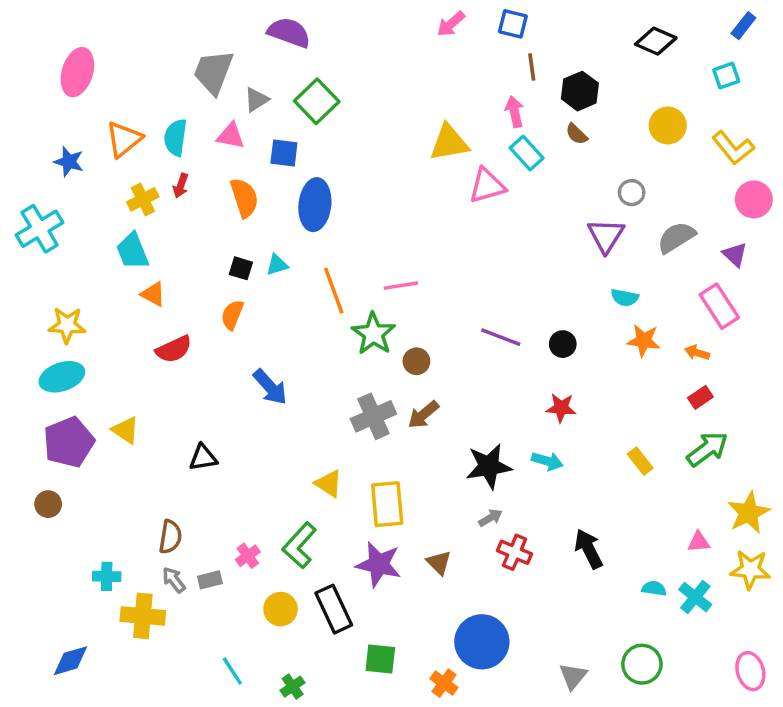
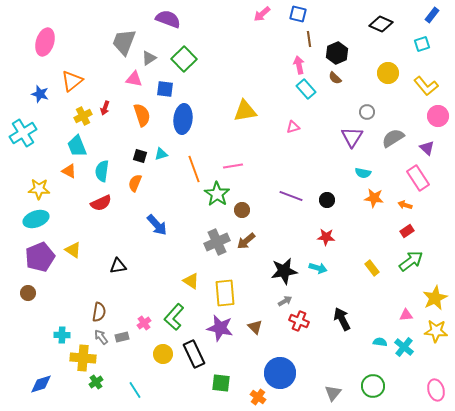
cyan semicircle: (176, 138) -> (102, 171), moved
yellow triangle: (449, 143) -> (245, 111), moved
pink triangle: (487, 186) -> (293, 127), moved, size x0.6
orange triangle: (153, 294) -> (69, 171), moved
green cross: (293, 687) -> (96, 382), moved

